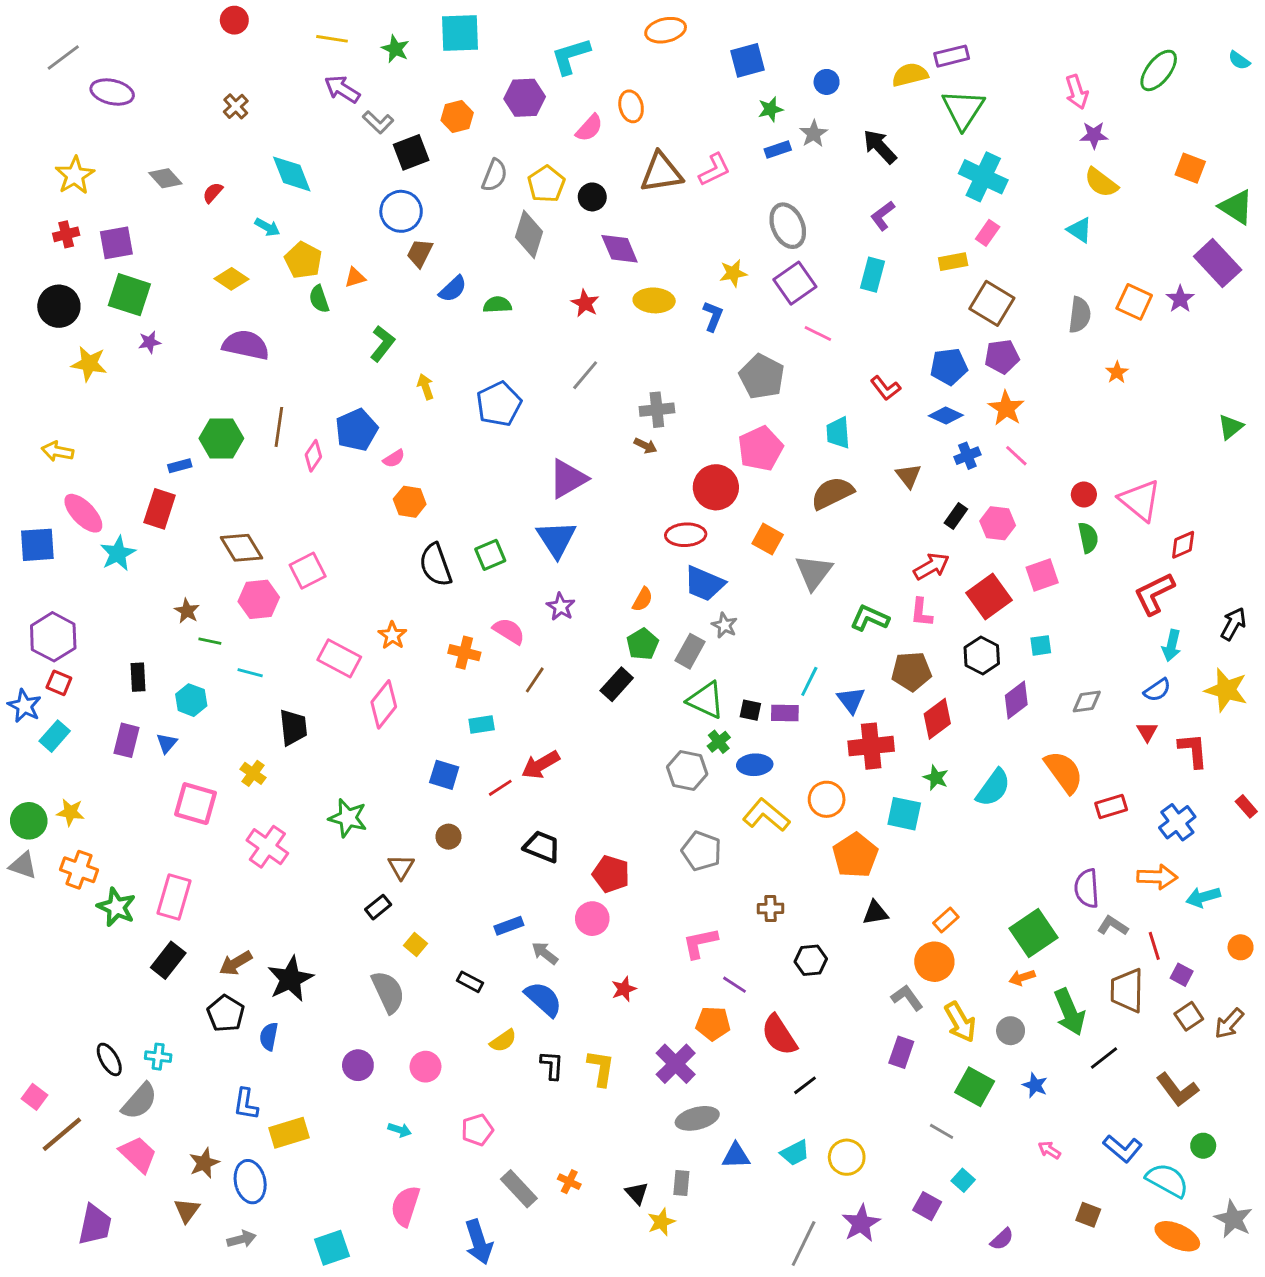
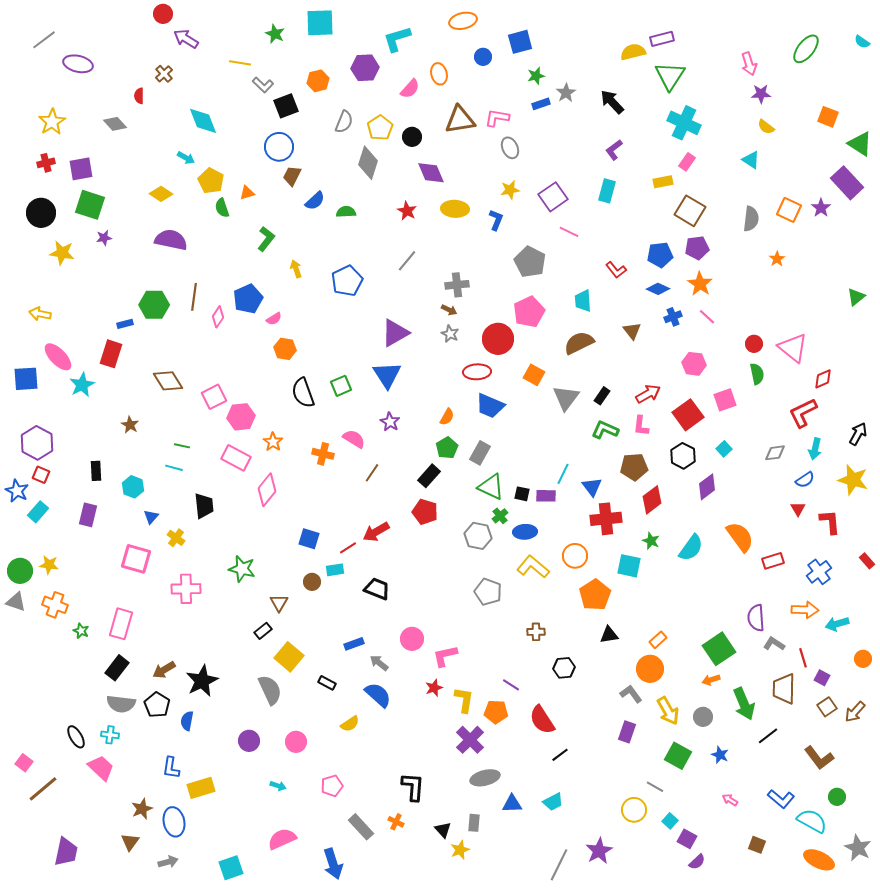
yellow line: (332, 39) -> (240, 63), moved
blue circle: (827, 82) -> (483, 57), moved
purple arrow: (342, 89) -> (186, 39), moved
pink L-shape: (714, 170) -> (497, 118), turned -145
yellow semicircle: (1101, 183) -> (766, 127), size x0.7
red semicircle: (213, 193) -> (139, 96), moved, turned -42
gray ellipse: (788, 226) -> (510, 148), moved, size x0.7
black rectangle: (956, 516) -> (602, 396), moved
pink hexagon: (259, 599) -> (241, 417), moved
gray star: (724, 625) -> (450, 334), moved
green line: (210, 641) -> (182, 446), moved
cyan square: (1041, 645) -> (724, 449), turned -35
gray diamond: (1087, 702) -> (775, 453), moved
cyan rectangle: (482, 725) -> (335, 570), moved
blue triangle: (167, 743) -> (151, 517), moved
pink cross: (267, 847) -> (186, 589), turned -36
red pentagon: (611, 874) -> (425, 512), moved
green star: (116, 907) -> (81, 631), size x0.6
pink L-shape: (700, 943) -> (445, 656), moved
yellow square: (415, 944) -> (289, 657), size x1.8
black L-shape: (552, 1065) -> (413, 787), moved, size x1.4
yellow L-shape: (601, 1068) -> (464, 700), moved
gray semicircle: (139, 1101) -> (121, 704), moved, turned 56
pink trapezoid: (138, 1154) -> (101, 768), moved
yellow circle: (847, 1157) -> (634, 810), moved
pink semicircle: (405, 1206) -> (282, 839), turned 48
purple square: (927, 1206) -> (687, 839), moved

